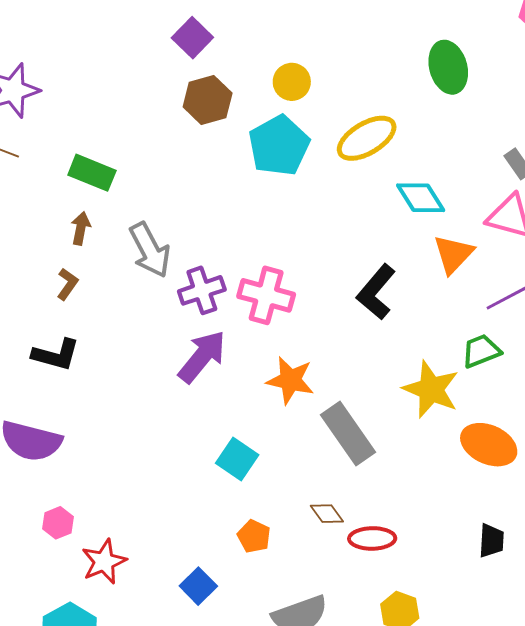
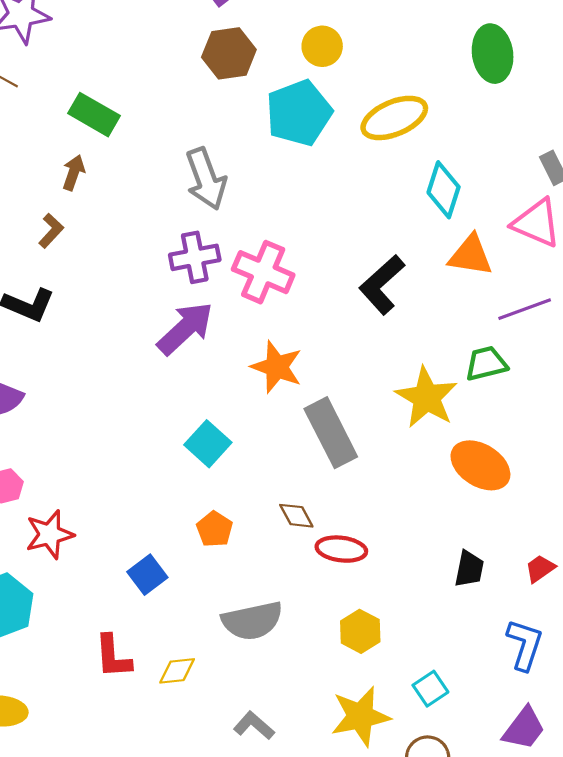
cyan diamond: (421, 198) -> (444, 190), turned 42
gray arrow: (150, 250) -> (206, 179), moved
orange triangle: (453, 254) -> (471, 255), turned 48

